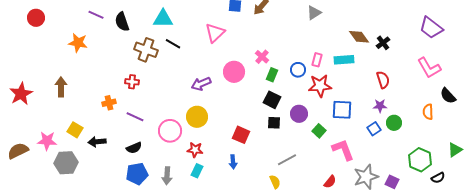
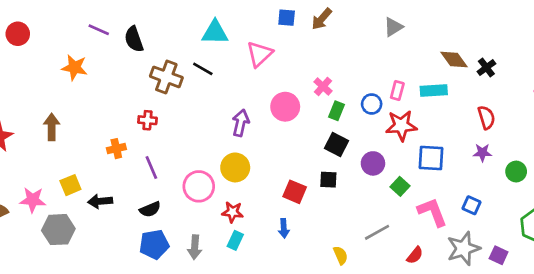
cyan triangle: (163, 19) -> (215, 32), moved
purple arrow: (201, 84) -> (241, 123), turned 126
purple line: (135, 117) -> (151, 167), turned 42
black square: (274, 123) -> (328, 180), moved
green circle: (394, 123) -> (516, 172), moved
blue square: (374, 129) -> (472, 205), moved, turned -32
yellow square: (75, 130) -> (70, 185), turned 35
gray line: (287, 160) -> (377, 232), moved

